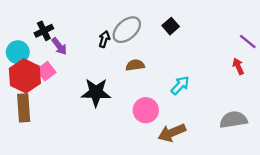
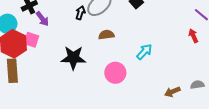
pink square: (46, 71) -> (31, 40), turned -35
gray semicircle: (233, 120) -> (197, 85), moved, size x0.6
brown arrow: (172, 133) -> (172, 92), moved, size x0.7

